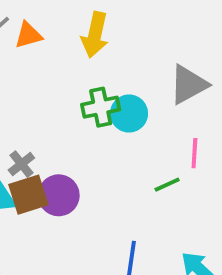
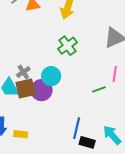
green cross: (101, 107) -> (67, 46), turned -30
cyan circle: (129, 114) -> (51, 76), moved

